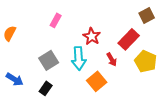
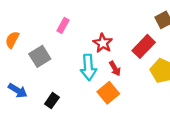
red arrow: (112, 59) -> (115, 68), moved
gray square: (49, 60) -> (40, 56), moved

